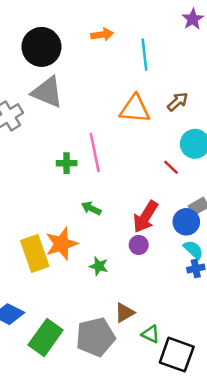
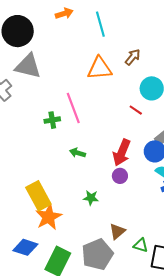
orange star: (61, 244) -> (49, 217), moved

